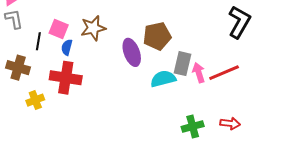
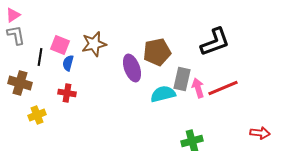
black L-shape: (239, 22) -> (215, 42), moved, turned 40
red cross: (66, 78) -> (67, 93), size x0.6
red arrow: (230, 123) -> (260, 133), moved

